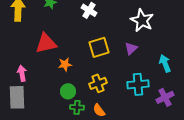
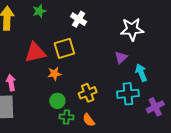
white star: (142, 20) -> (132, 29), turned -30
yellow square: (99, 47) -> (64, 48), moved
cyan arrow: (165, 63) -> (141, 73), moved

